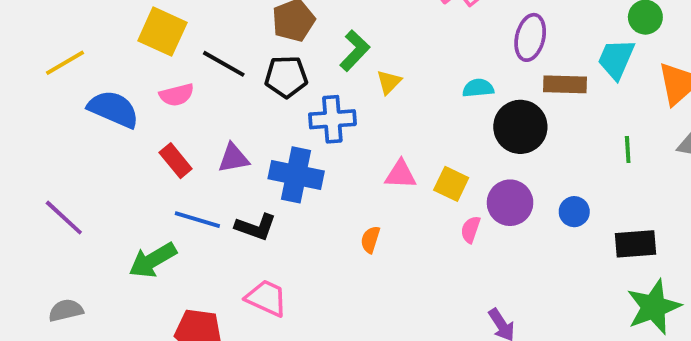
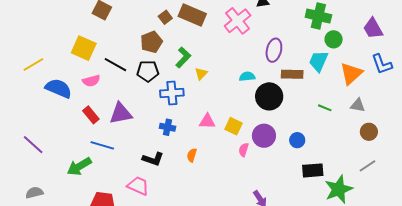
green line: (628, 149) -> (325, 108), turned -64
purple triangle: (233, 158) -> (121, 113), size x1.4
blue cross: (296, 175) -> (167, 127), moved, size x0.6
black L-shape: (256, 227) -> (153, 159), moved
black rectangle: (636, 244) -> (313, 170), moved

